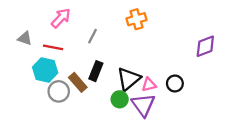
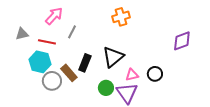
gray line: (93, 36) -> (72, 32), moved
gray triangle: (25, 38) -> (22, 34), turned -32
black triangle: (129, 79) -> (113, 57), moved

